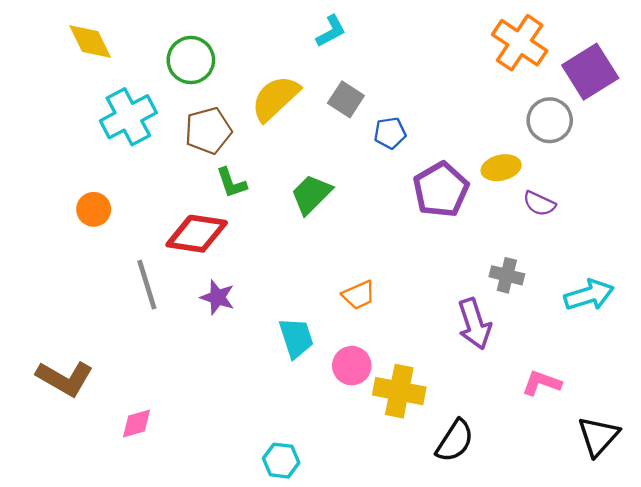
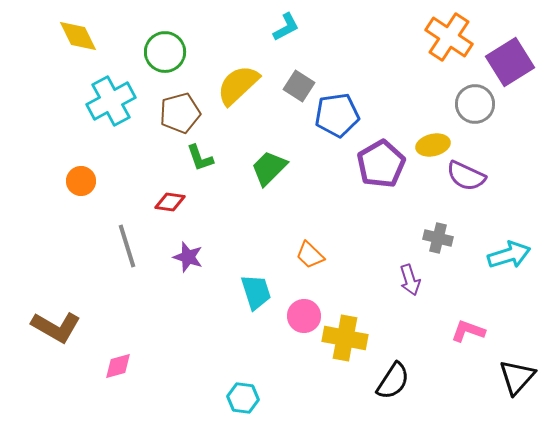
blue pentagon: (390, 133) -> (337, 115), size x1.6
purple semicircle: (539, 204) -> (466, 176), size x1.4
red diamond: (197, 234) -> (170, 202), size x0.6
orange trapezoid: (359, 295) -> (310, 255), turned 68
purple arrow: (474, 324) -> (410, 280), size x0.7

